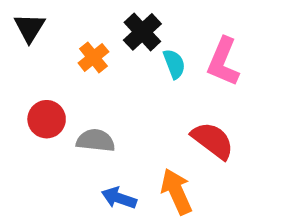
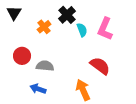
blue arrow: (119, 198) -> (38, 89), moved

